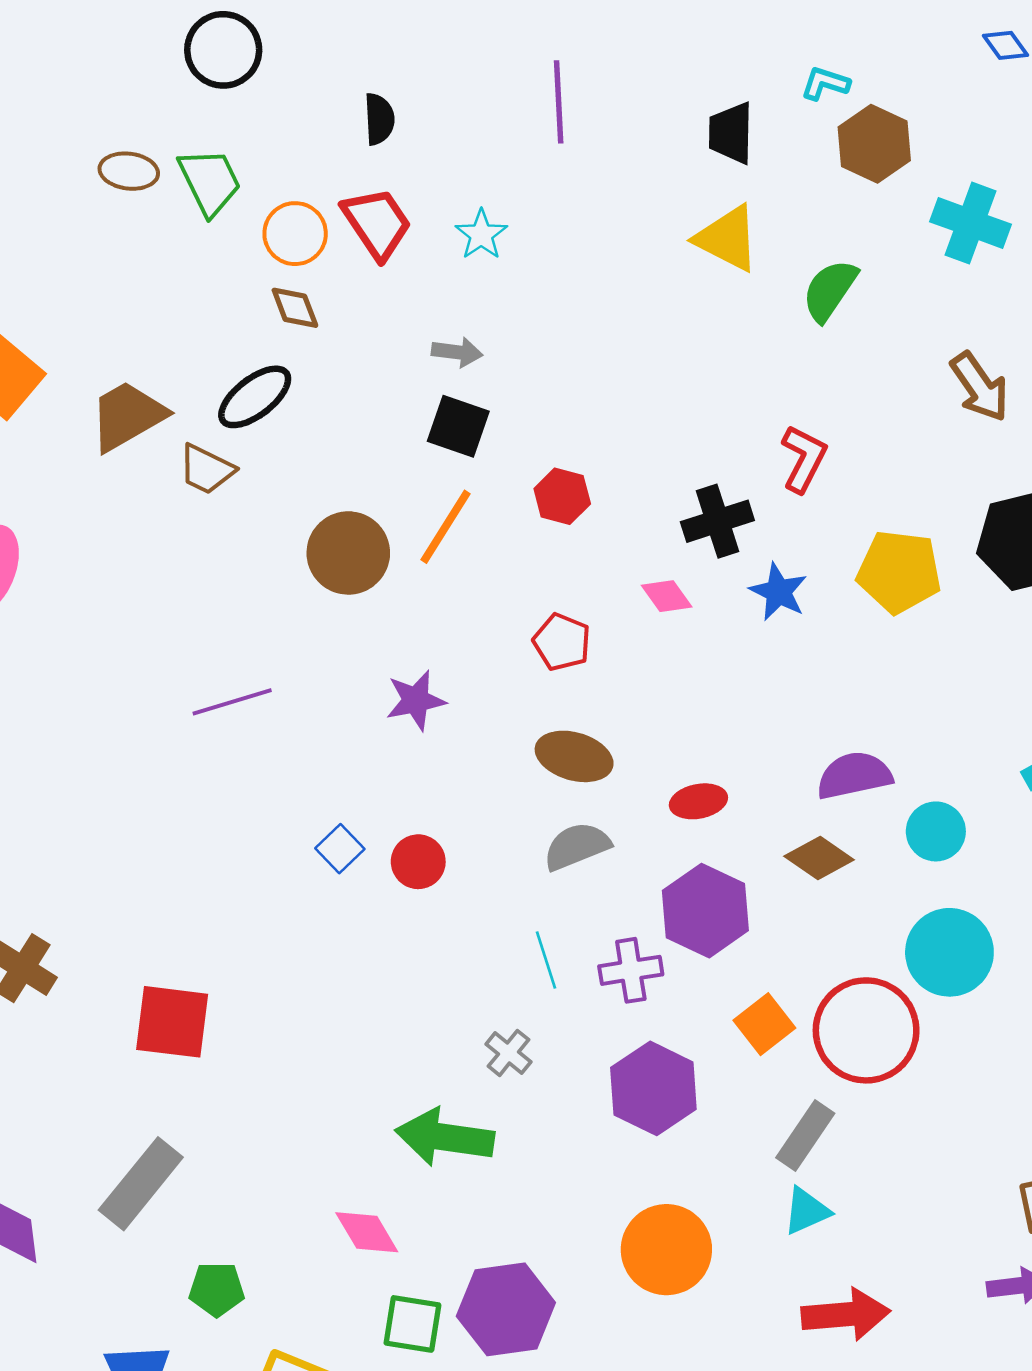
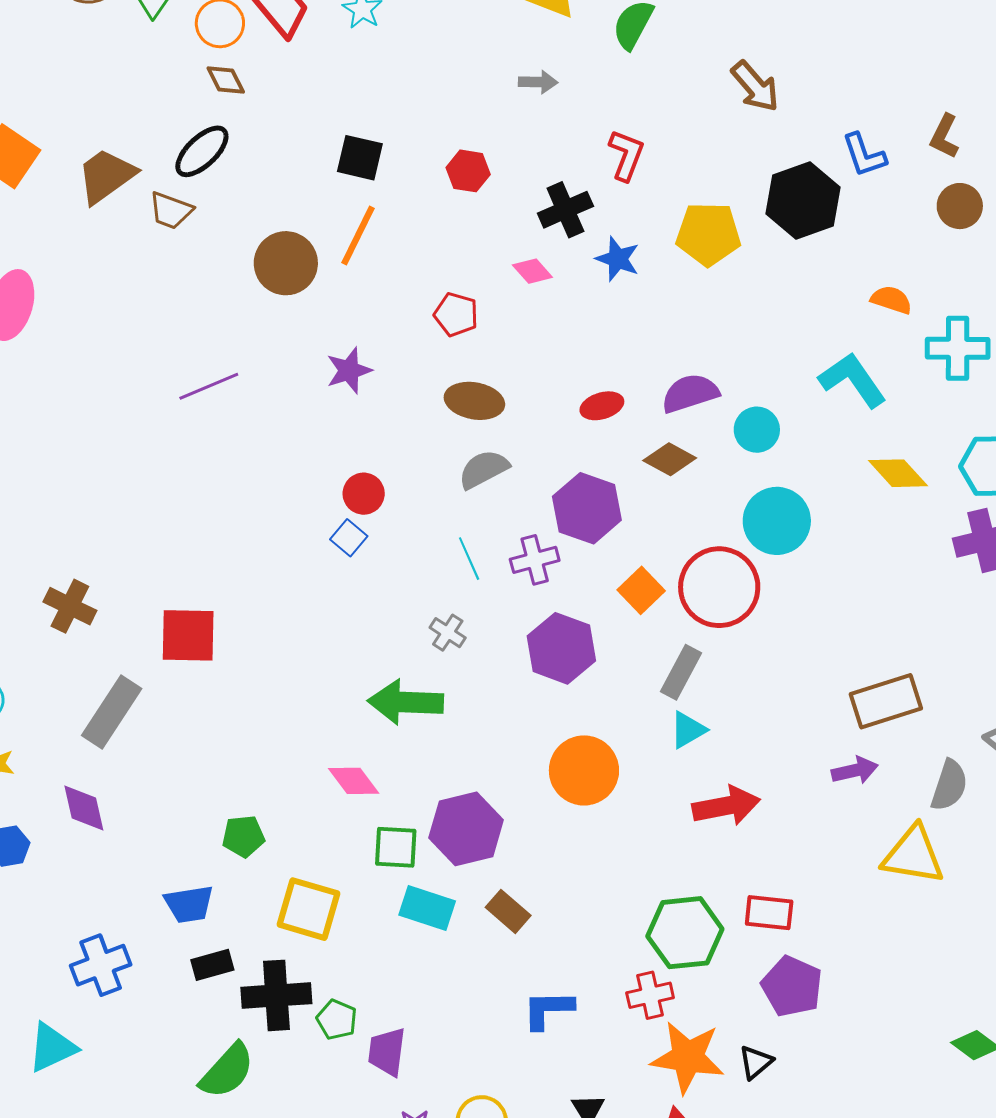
gray arrow: (457, 352) -> (538, 82), moved
red hexagon: (562, 496) -> (468, 171), moved
red ellipse: (698, 801) -> (602, 406), moved
blue square: (340, 849) -> (349, 538), moved
gray rectangle: (141, 1184) -> (112, 712), moved

